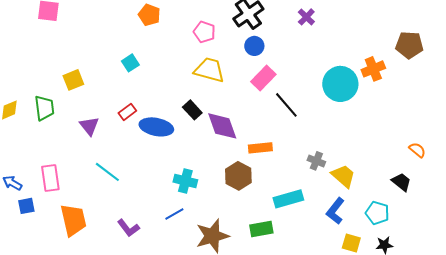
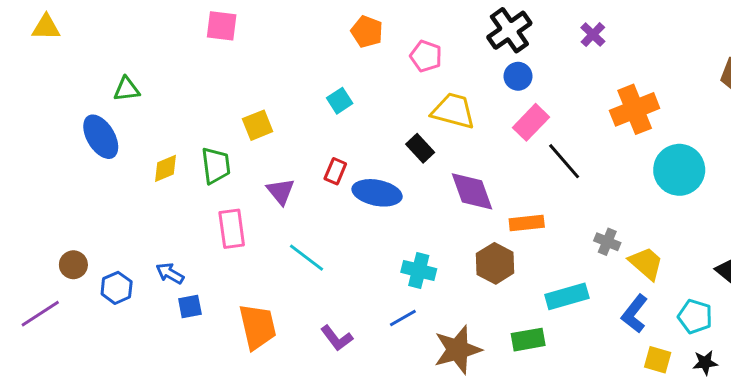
pink pentagon: (204, 32) -> (426, 56), moved
orange cross: (373, 69) -> (635, 109), moved, size x1.4
cyan circle: (340, 84) -> (679, 170), moved
black rectangle: (192, 110) -> (420, 148), moved
red rectangle: (127, 112) -> (335, 171), turned -30
pink rectangle: (50, 178) -> (232, 229), moved

